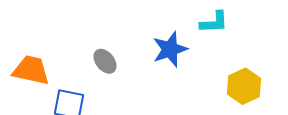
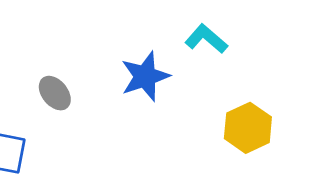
cyan L-shape: (214, 22) -> (206, 39), turned -136

